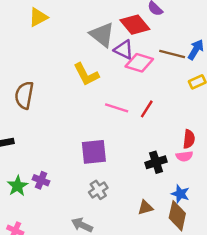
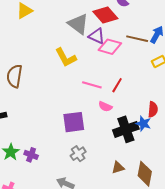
pink semicircle: (184, 156) -> (105, 107), moved, turned 32
black cross: (156, 162) -> (126, 129), size x1.4
purple cross: (41, 180) -> (31, 155), moved
blue star: (180, 194) -> (143, 124), moved

